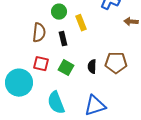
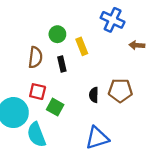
green square: (66, 68) -> (55, 107), moved
cyan semicircle: (56, 103) -> (36, 135), moved

